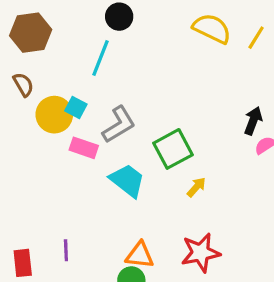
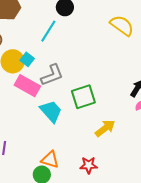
pink rectangle: (84, 148) -> (27, 86), size x1.4
yellow arrow: (196, 187) -> (105, 128), moved, size x1.5
red star: (201, 253) -> (89, 165), size x0.7

